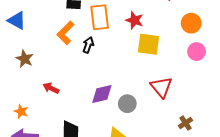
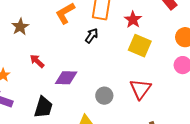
black arrow: (88, 45) -> (92, 36), moved
purple diamond: (102, 94) -> (66, 78), moved

